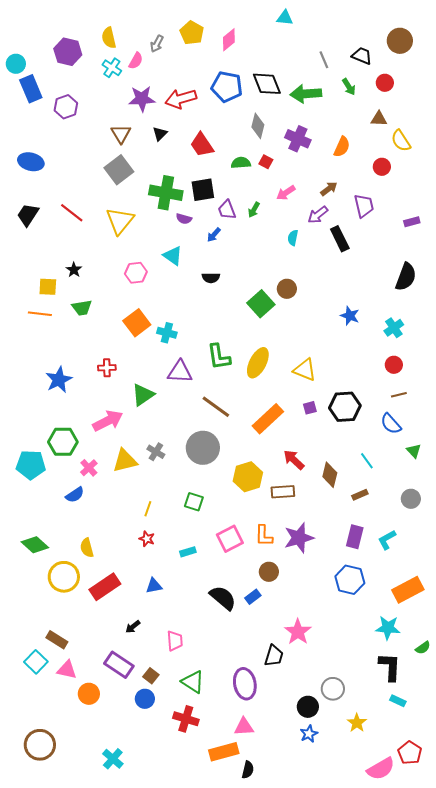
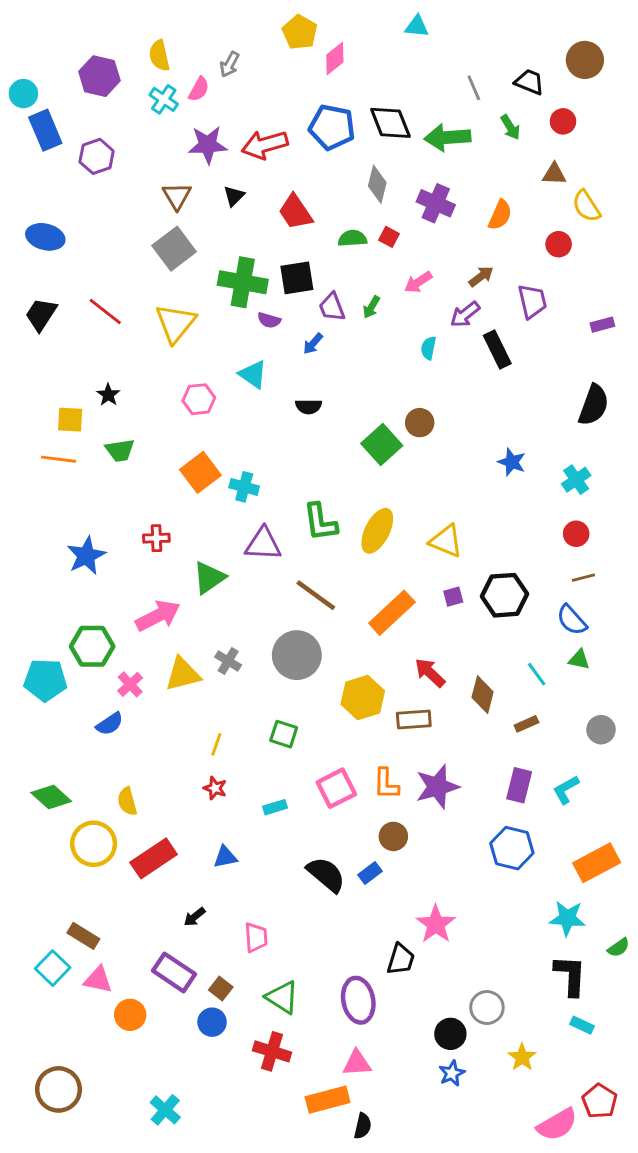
yellow pentagon: (192, 33) -> (300, 32), moved
green triangle: (414, 451) -> (579, 660), moved, turned -35

